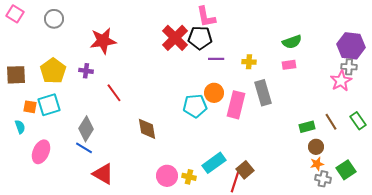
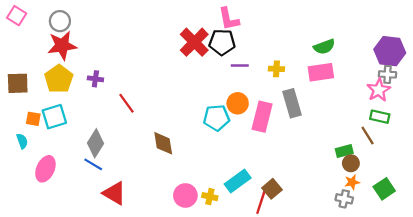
red star: (103, 41) -> (62, 46), moved
pink rectangle: (289, 65) -> (321, 72), size x1.6
green rectangle: (358, 121) -> (380, 117), moved, turned -42
green rectangle: (307, 127) -> (344, 151), moved
gray cross: (323, 179) -> (344, 199), moved

